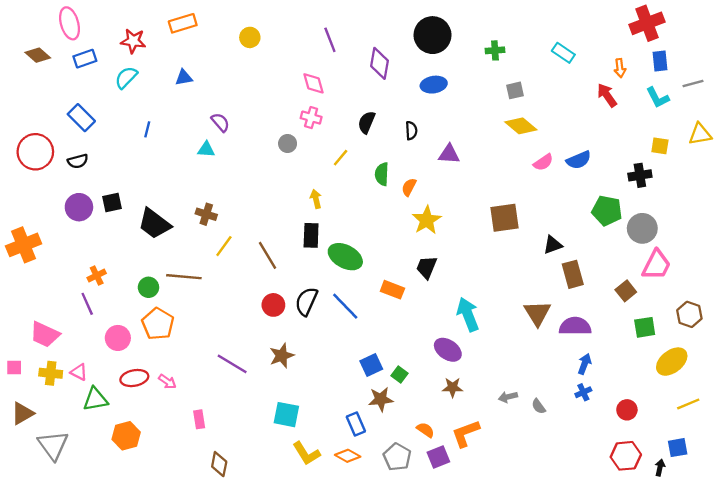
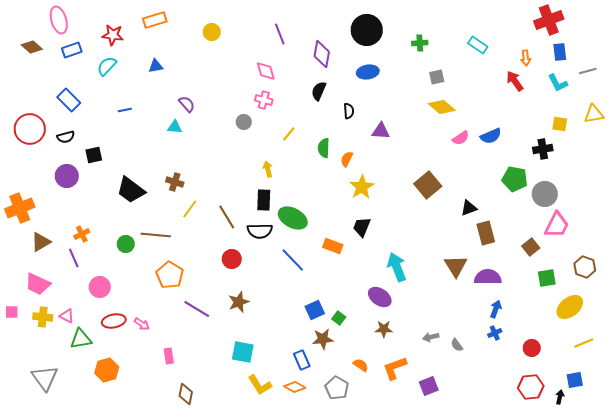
black semicircle: (367, 122) -> (319, 91), moved
blue line: (147, 129) -> (125, 110), turned 64
black square: (112, 202) -> (94, 155), moved
brown square: (504, 218) -> (428, 185), turned -32
black semicircle: (306, 301) -> (260, 231), moved, turned -115
orange pentagon: (158, 324) -> (170, 275), moved
brown triangle: (22, 413) -> (41, 242), moved
purple square: (438, 457) -> (429, 386), moved

